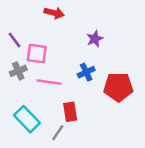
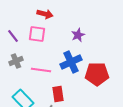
pink square: (37, 54) -> (37, 34), moved
blue cross: (86, 72) -> (71, 62), size x1.5

